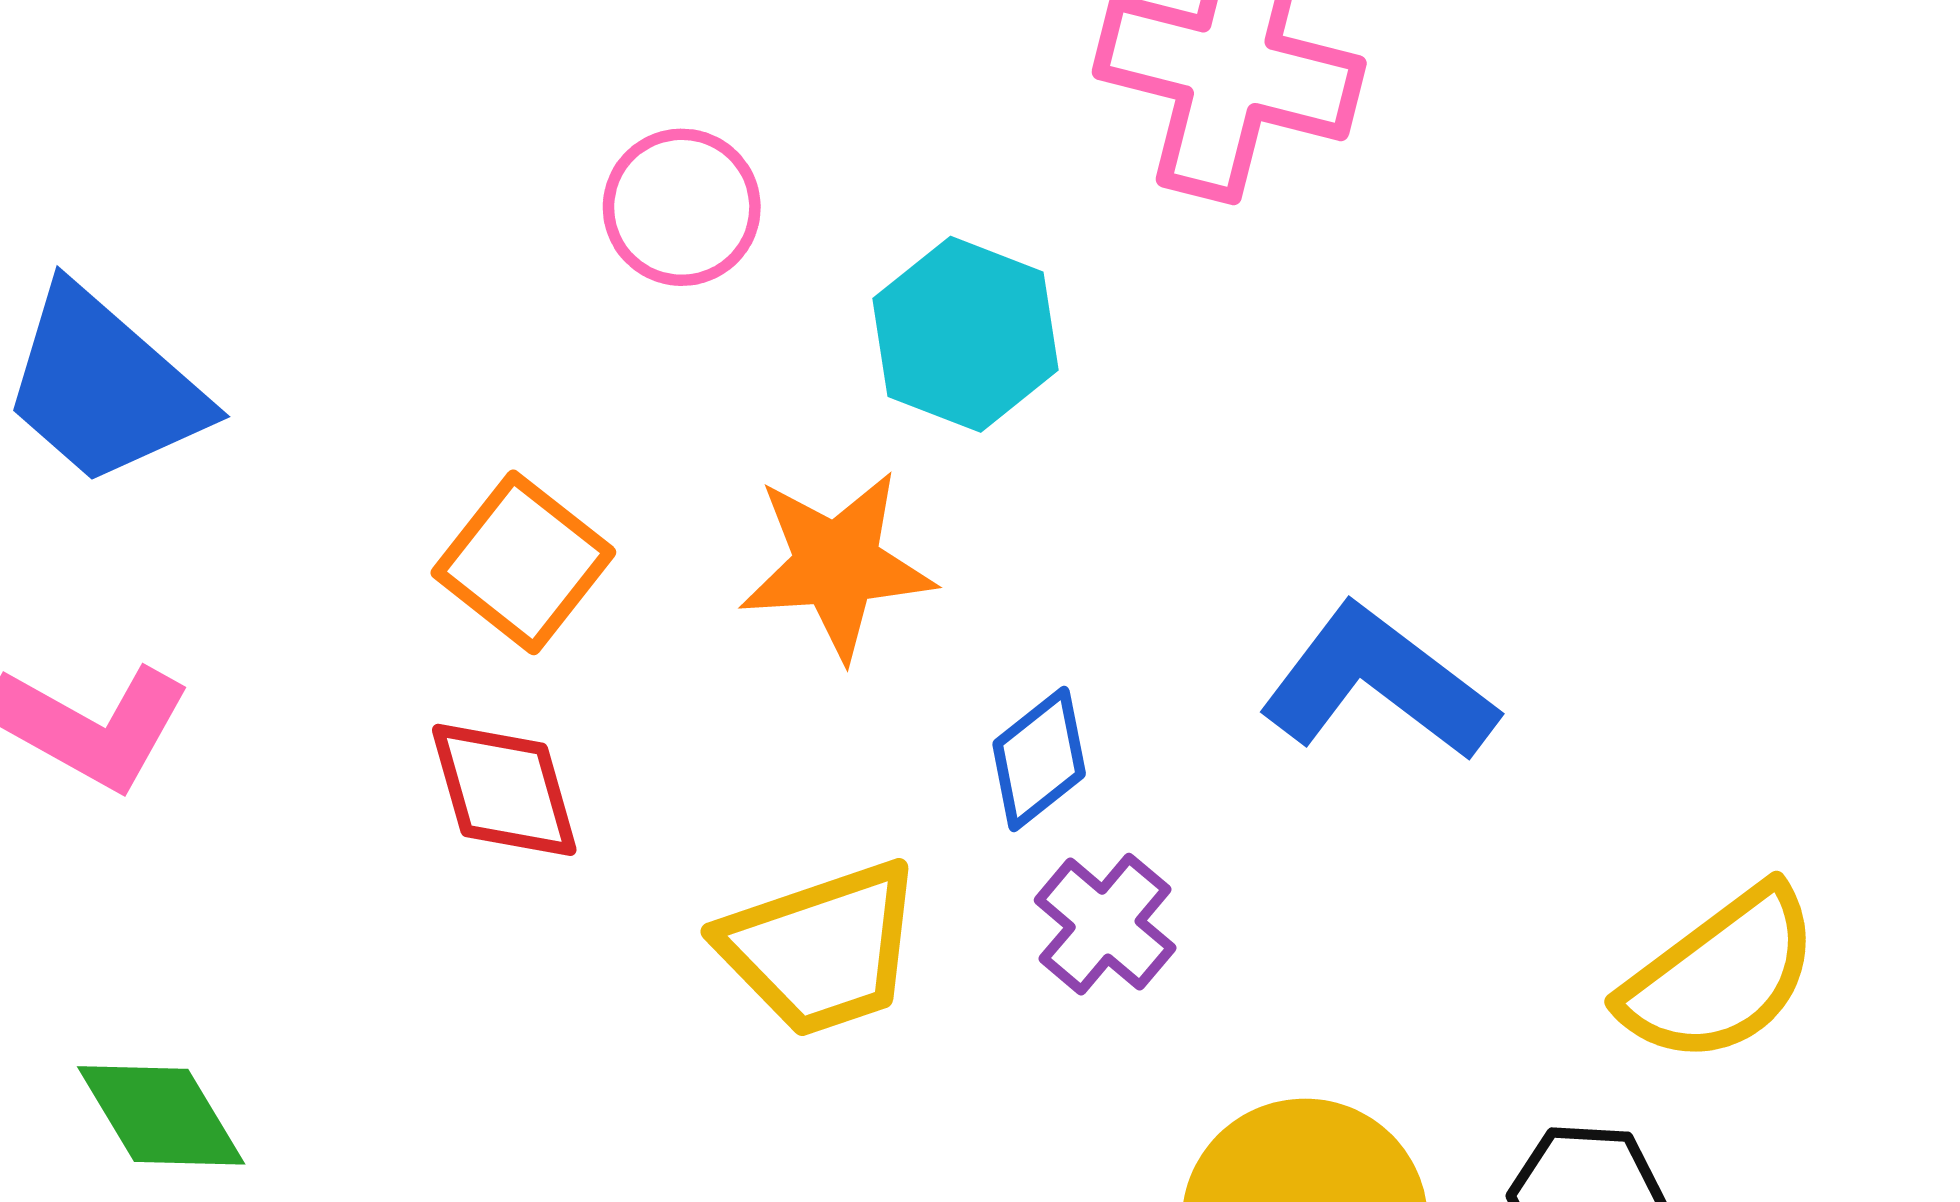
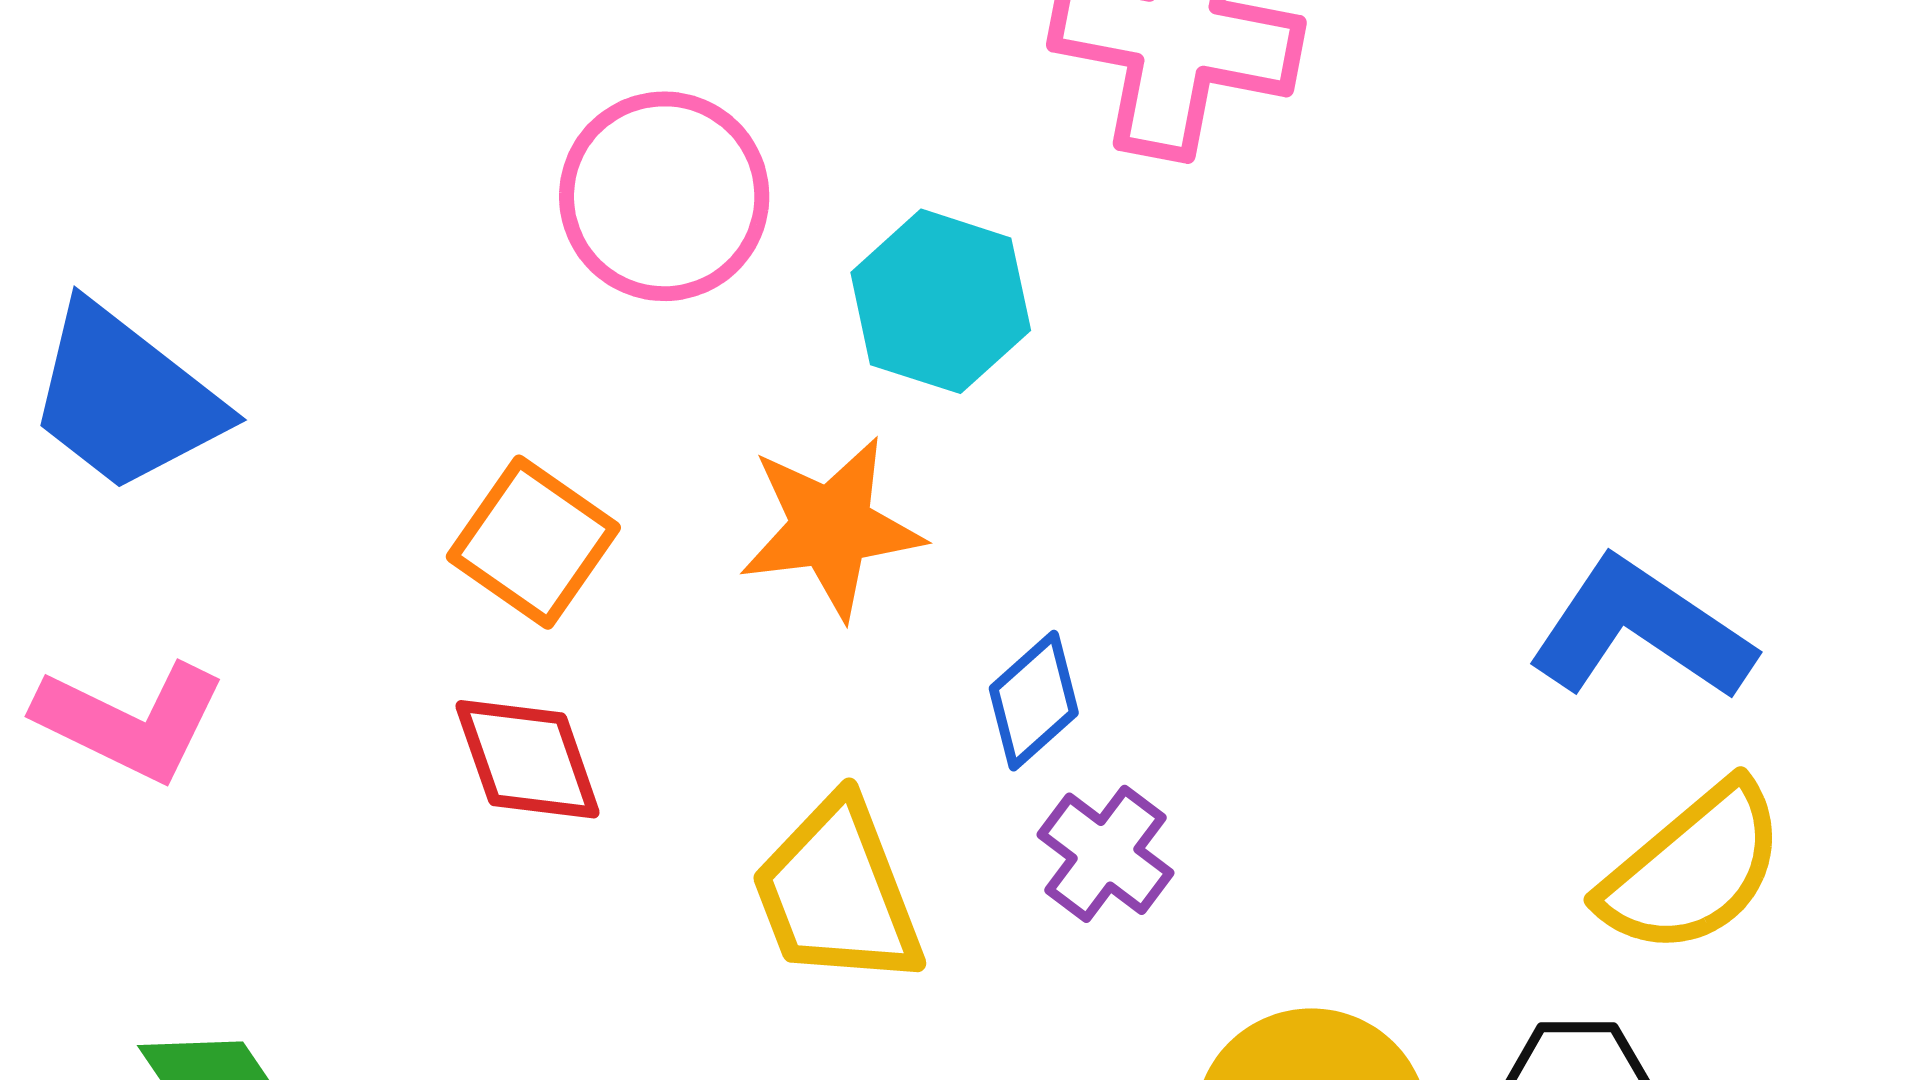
pink circle: (682, 207) -> (664, 196), size x1.4
blue L-shape: (1378, 683) -> (1641, 630), moved
yellow trapezoid: (821, 949) -> (837, 893), turned 91

